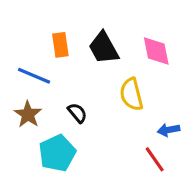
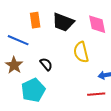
black trapezoid: (104, 48) -> (63, 22), turned -40
red line: (155, 159) -> (96, 94), turned -60

